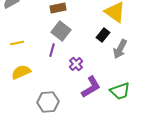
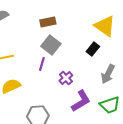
gray arrow: (120, 49) -> (108, 74), moved

